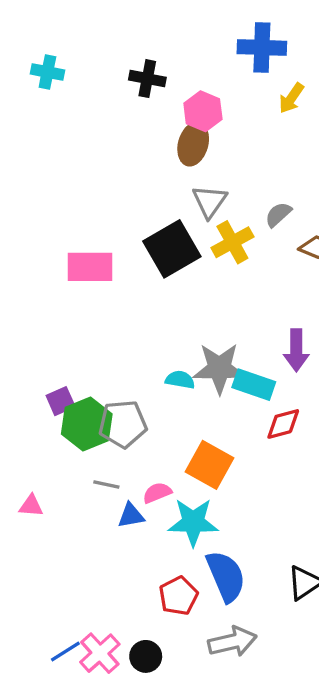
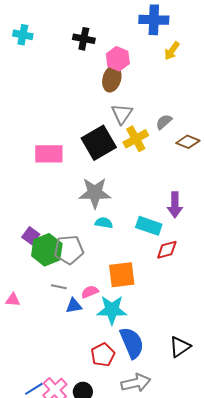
gray star: (219, 368) -> (95, 193), moved
purple square: (61, 401) -> (31, 236), turned -30
orange square: (210, 465) -> (122, 275), turned -36

